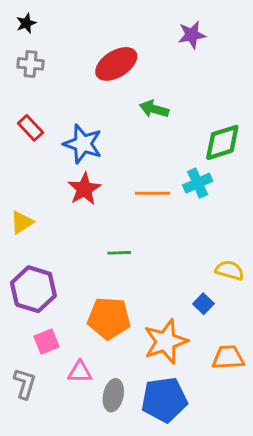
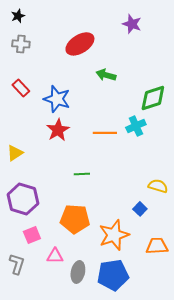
purple star: (192, 35) -> (132, 24), turned 30

